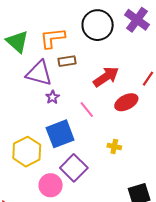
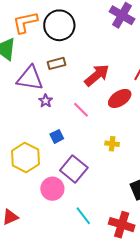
black circle: (98, 25) -> (59, 25), moved
orange L-shape: (53, 38) -> (25, 22), moved
blue square: (60, 134) -> (57, 136), size x0.5

